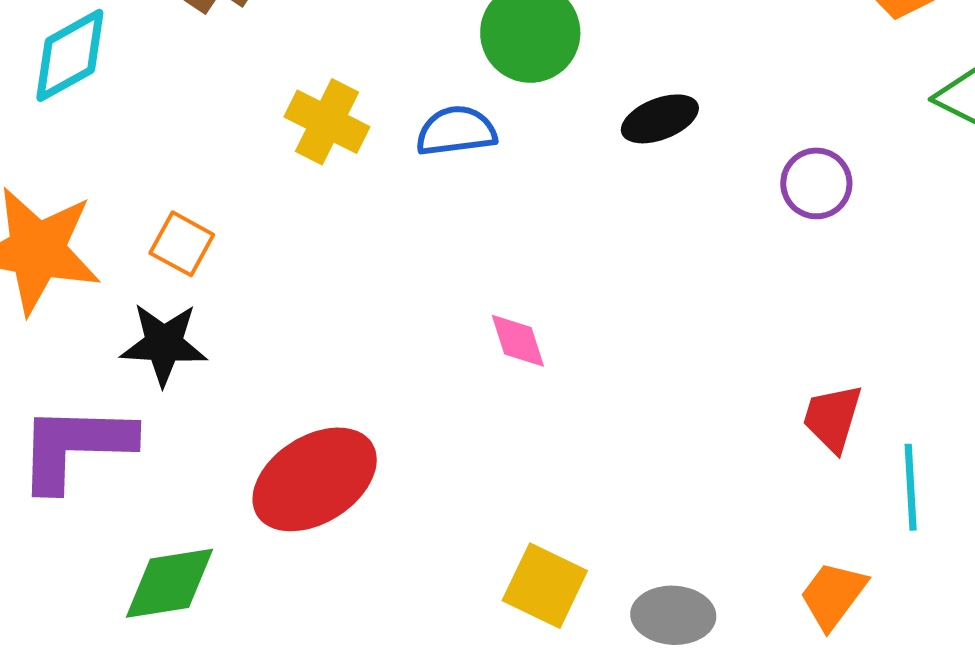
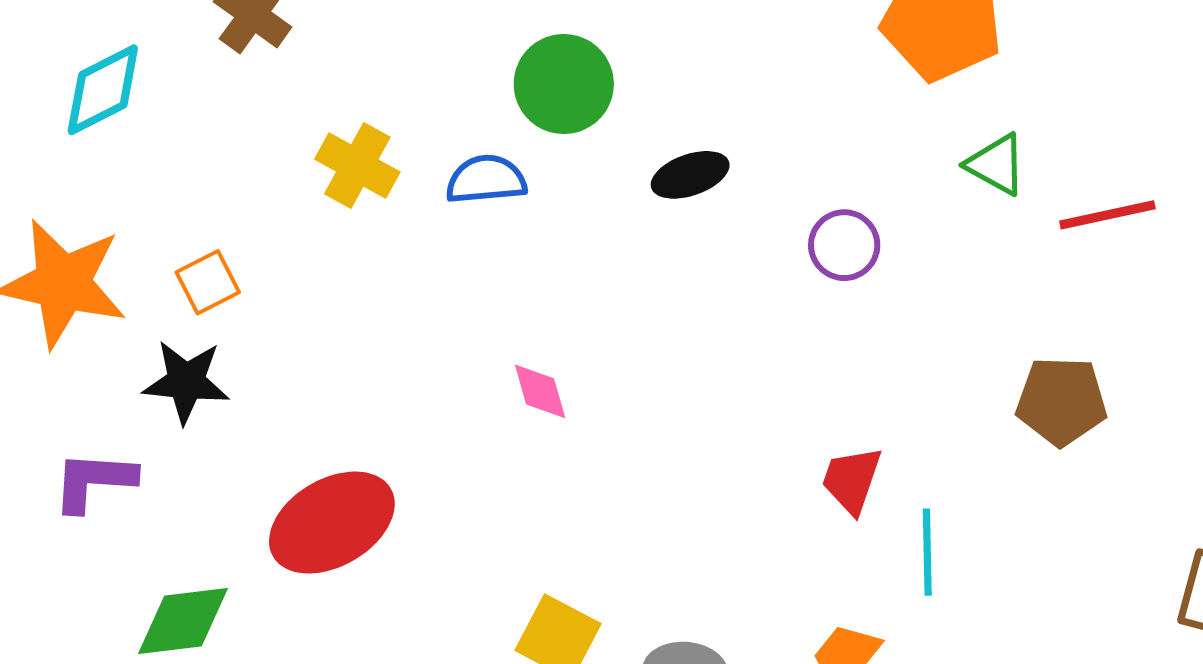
orange square: (182, 244) -> (208, 282), turned 32
purple L-shape: (75, 447) -> (94, 481), size x0.7

